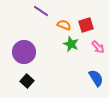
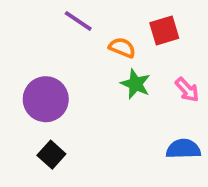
red square: (86, 25) -> (164, 30), moved
blue semicircle: (96, 78) -> (183, 149), turned -60

